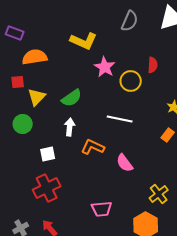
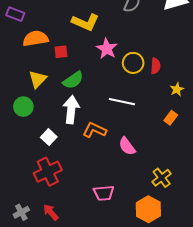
red semicircle: (153, 65) -> (155, 66), moved
red square: (18, 82) -> (61, 52), moved
white arrow: (70, 127) -> (71, 110), size x1.5
white square: (48, 154) -> (49, 137), turned -35

